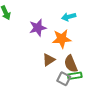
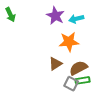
purple star: (38, 28) -> (55, 16), moved, turned -30
brown semicircle: (71, 64) -> (78, 68), turned 84

